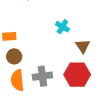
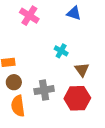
gray cross: (42, 76) -> (44, 90), moved

